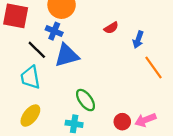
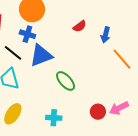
green ellipse: (86, 100) -> (66, 81), moved

